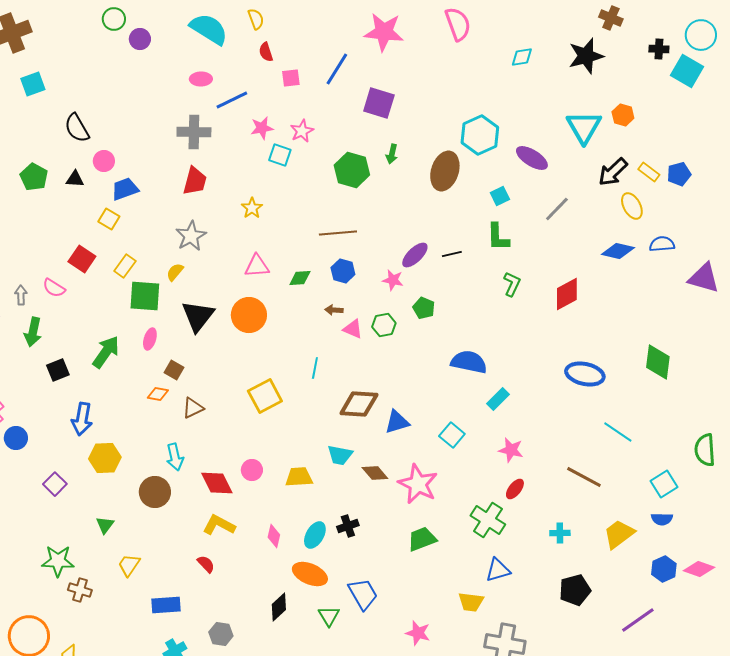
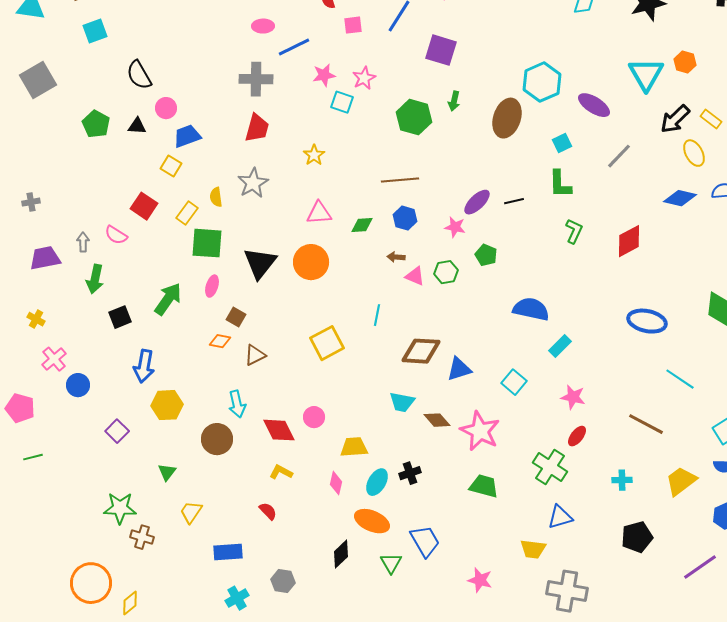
yellow semicircle: (175, 272) -> (216, 197), moved, turned -48
yellow trapezoid: (299, 477) -> (354, 447), moved
yellow L-shape: (219, 525) -> (281, 472), size x0.7
green trapezoid: (422, 539) -> (484, 486), turned 36

